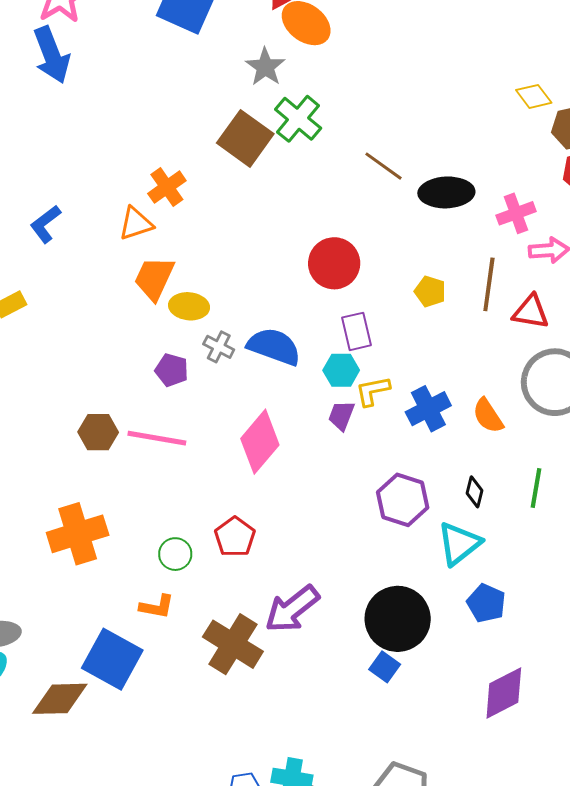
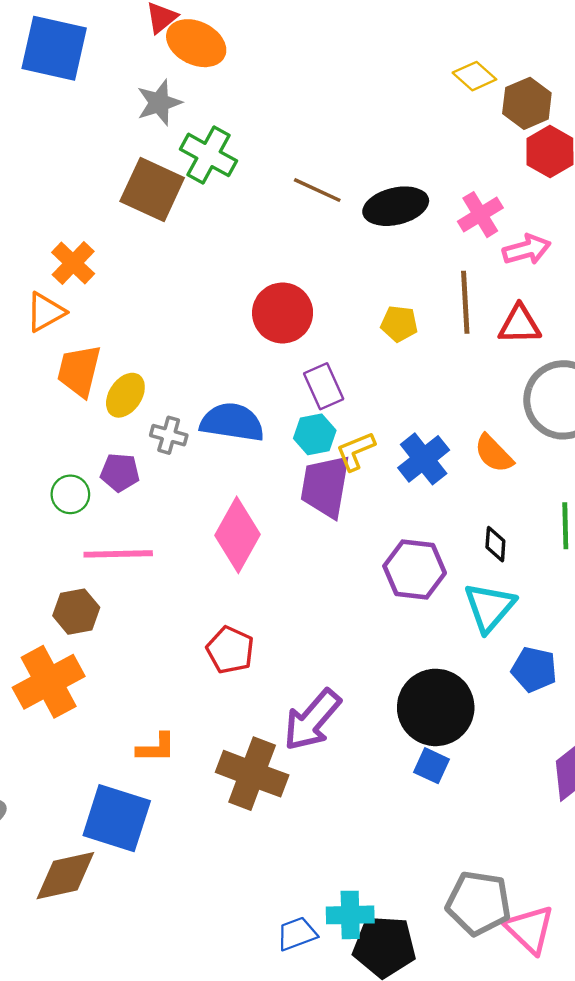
gray star: (265, 67) -> (159, 103), turned 30
yellow ellipse: (189, 306) -> (125, 395), turned -51
purple trapezoid: (341, 415) -> (325, 486), size x1.8
brown hexagon: (98, 432) -> (76, 612), moved
green circle: (175, 554) -> (70, 494), moved

